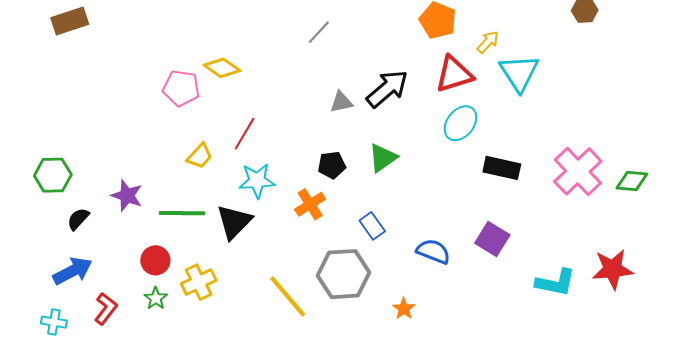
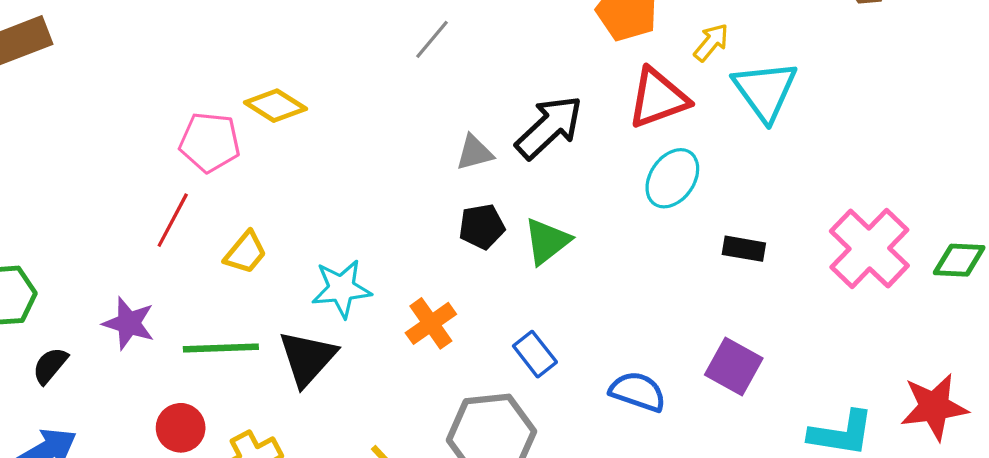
red line: (245, 134) -> (173, 220), moved
black pentagon: (332, 165) -> (482, 227), moved
black rectangle: (502, 168) -> (744, 249), size x0.7

